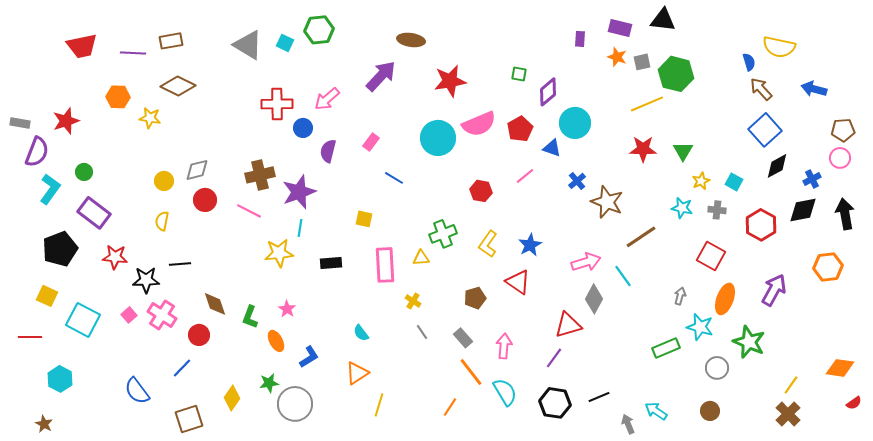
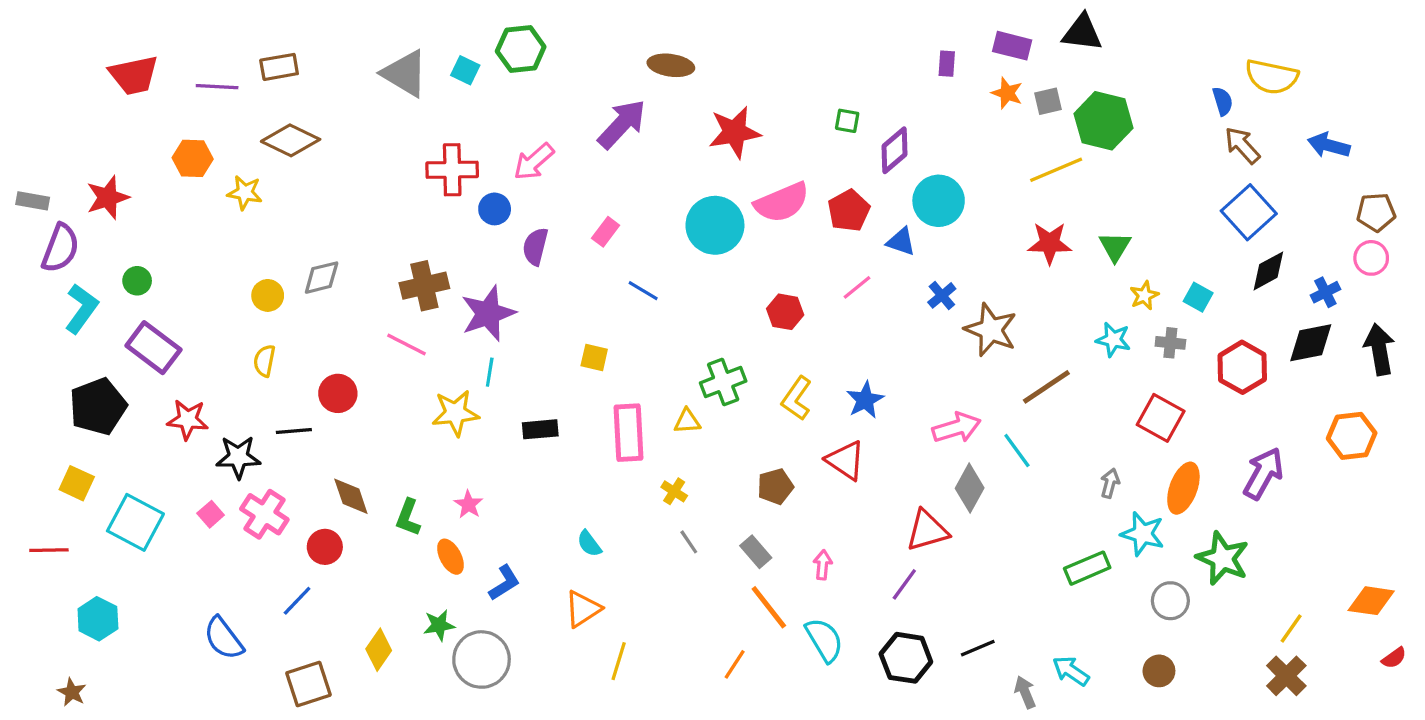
red circle: (205, 200) -> (338, 393), moved
pink arrow: (504, 346) -> (823, 565), size x0.7

